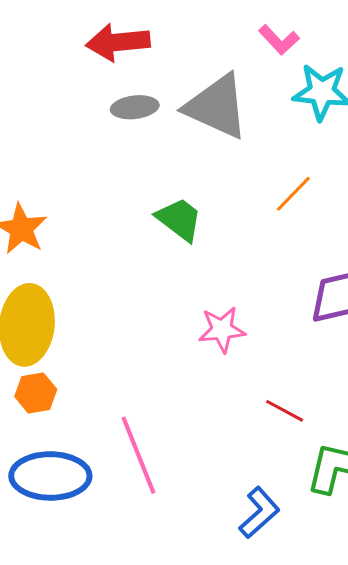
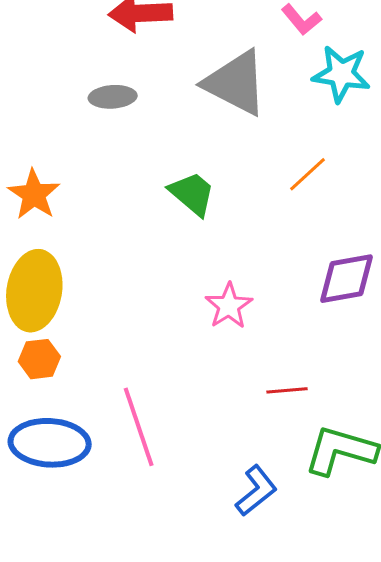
gray ellipse: (135, 107) -> (113, 97), moved
pink star: (222, 330) -> (229, 306), turned -30
red line: (285, 411) -> (287, 390), turned -36

